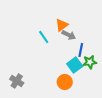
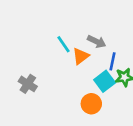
orange triangle: (62, 25) -> (81, 56), moved
gray cross: (17, 81) -> (28, 84), moved

